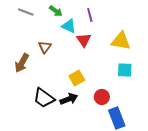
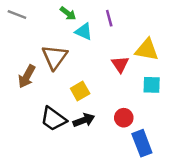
gray line: (26, 12) -> (17, 15), moved
red triangle: (84, 40) -> (120, 64), moved
brown triangle: (45, 47) -> (55, 57), size x1.6
yellow square: (77, 78) -> (80, 91), moved

